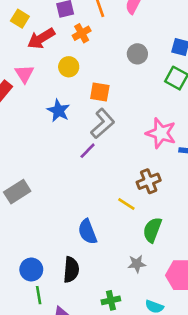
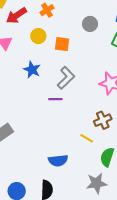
orange square: (100, 92) -> (62, 44), moved
purple line: (88, 151) -> (55, 99), turned 48
blue semicircle: (87, 232) -> (58, 160), turned -72
gray star: (137, 264) -> (96, 183), size x1.5

